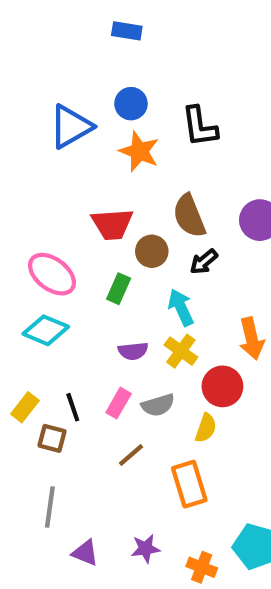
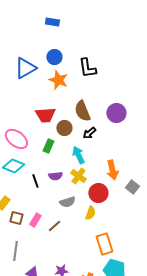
pink rectangle: (119, 403) -> (35, 220), moved
black line: (73, 407) -> (35, 181), moved
orange rectangle: (189, 484) -> (104, 244), moved

